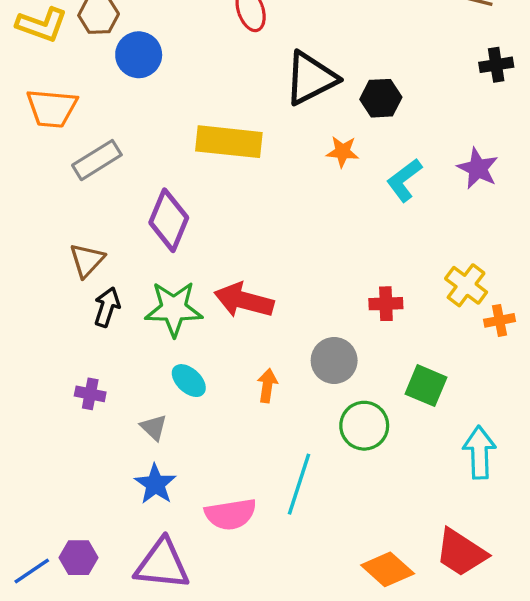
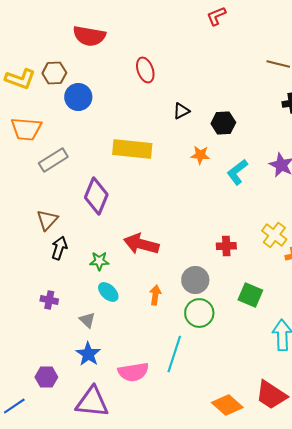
black triangle: (311, 78) -> (181, 111), size x0.5
green star: (174, 309) -> (99, 261), moved, size x0.6
green circle: (364, 426) -> (199, 313), moved
purple hexagon: (79, 558) -> (46, 377), moved

